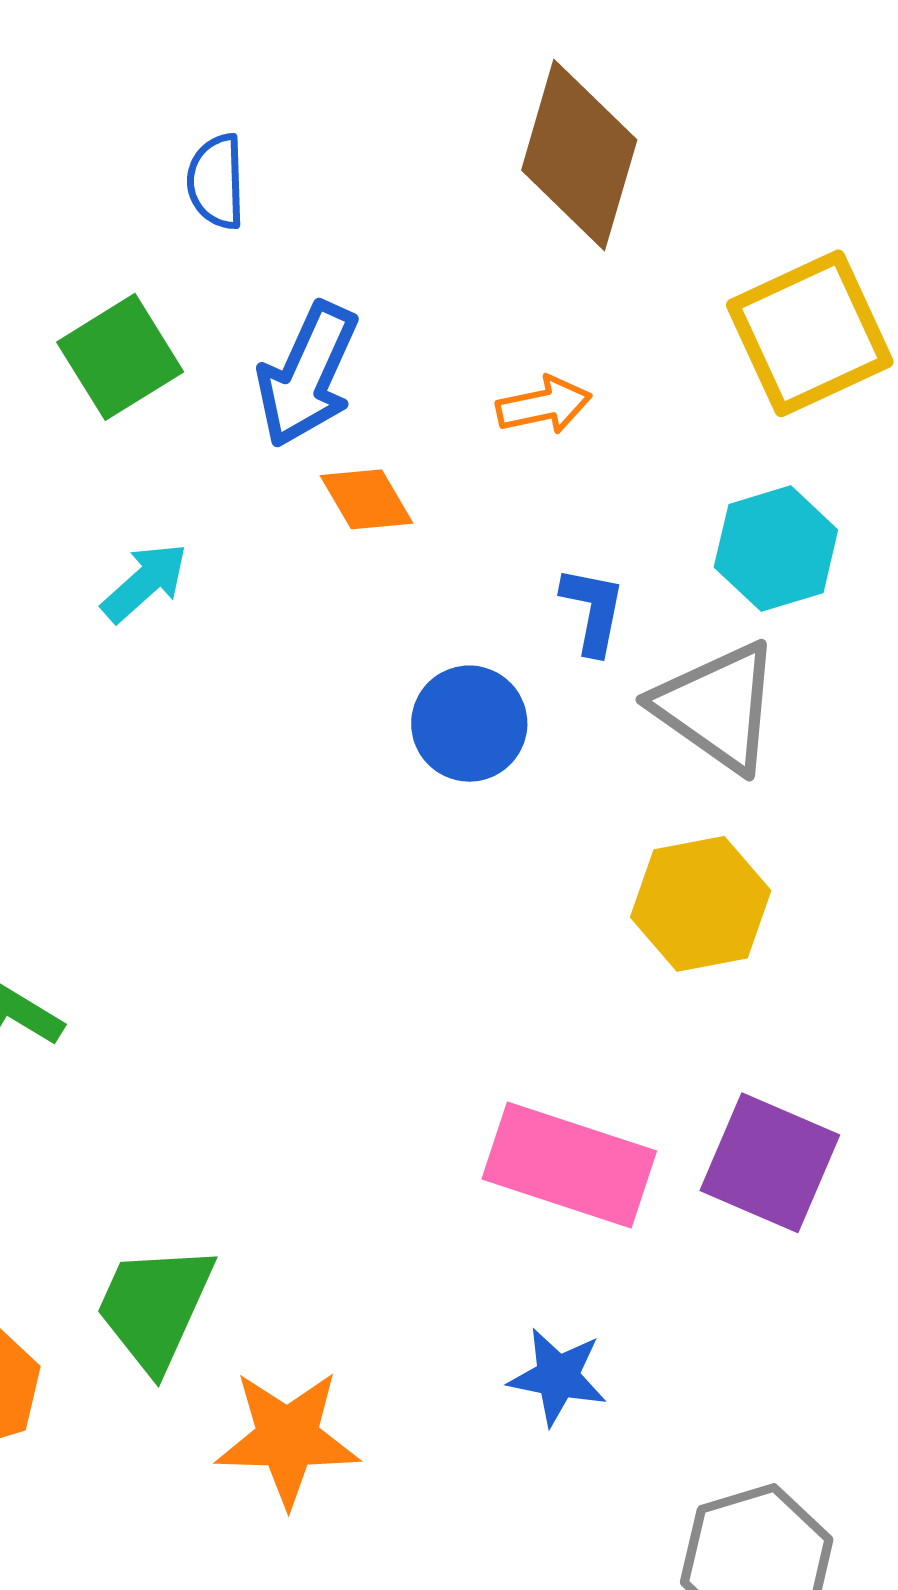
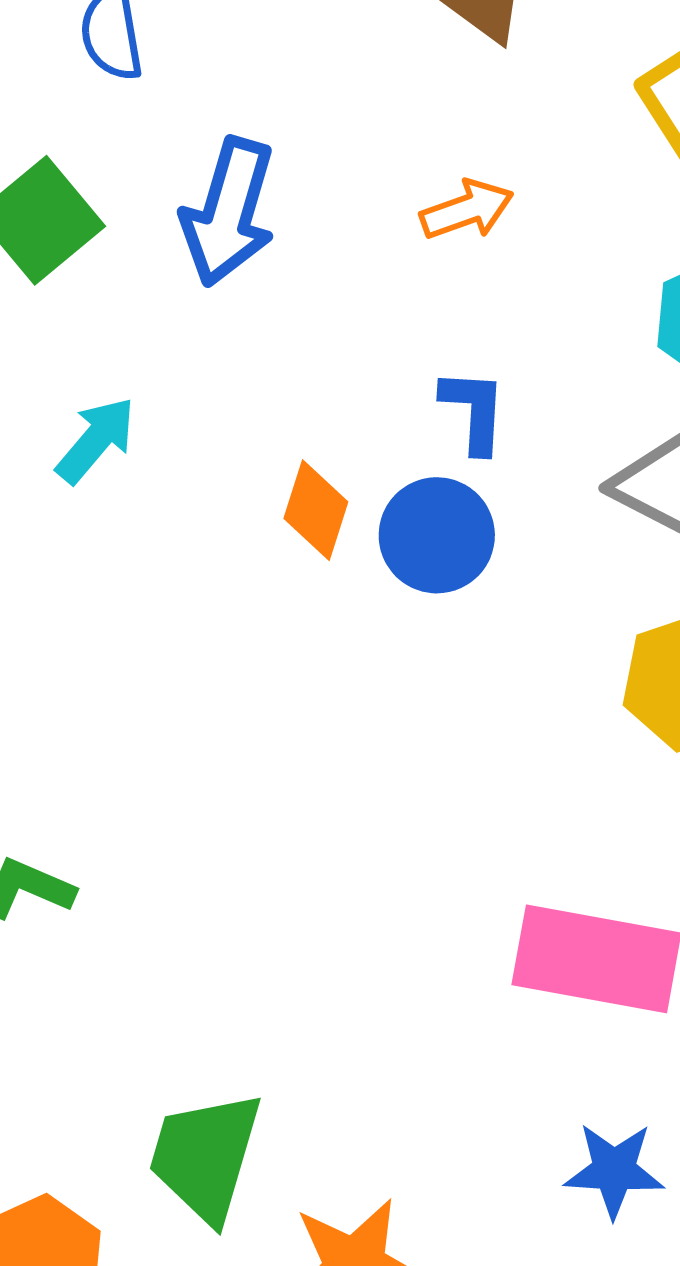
orange diamond: (366, 499) -> (316, 510), moved, turned 56
blue L-shape: (593, 610) -> (474, 411), moved

